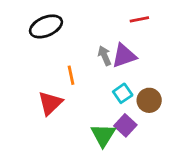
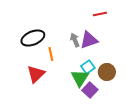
black ellipse: (46, 26) -> (33, 38), moved
green triangle: (103, 135) -> (80, 78), moved

